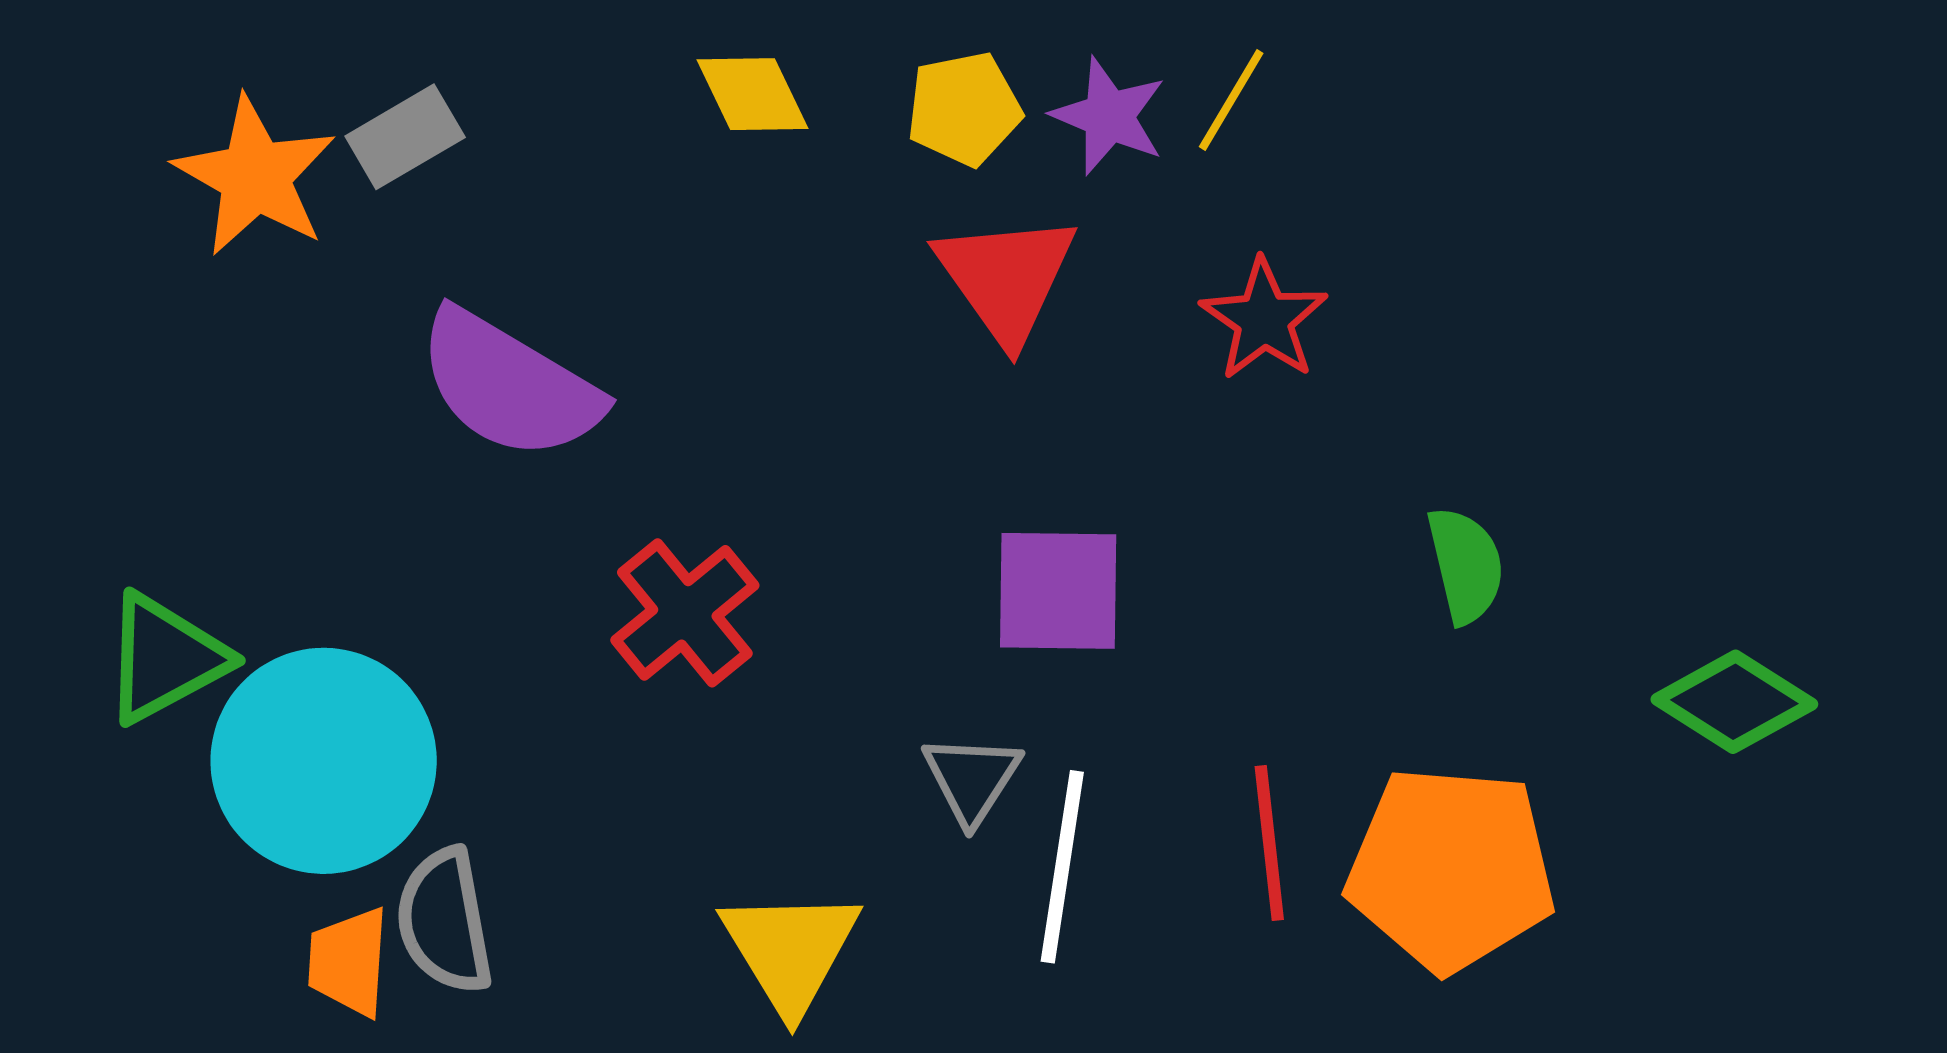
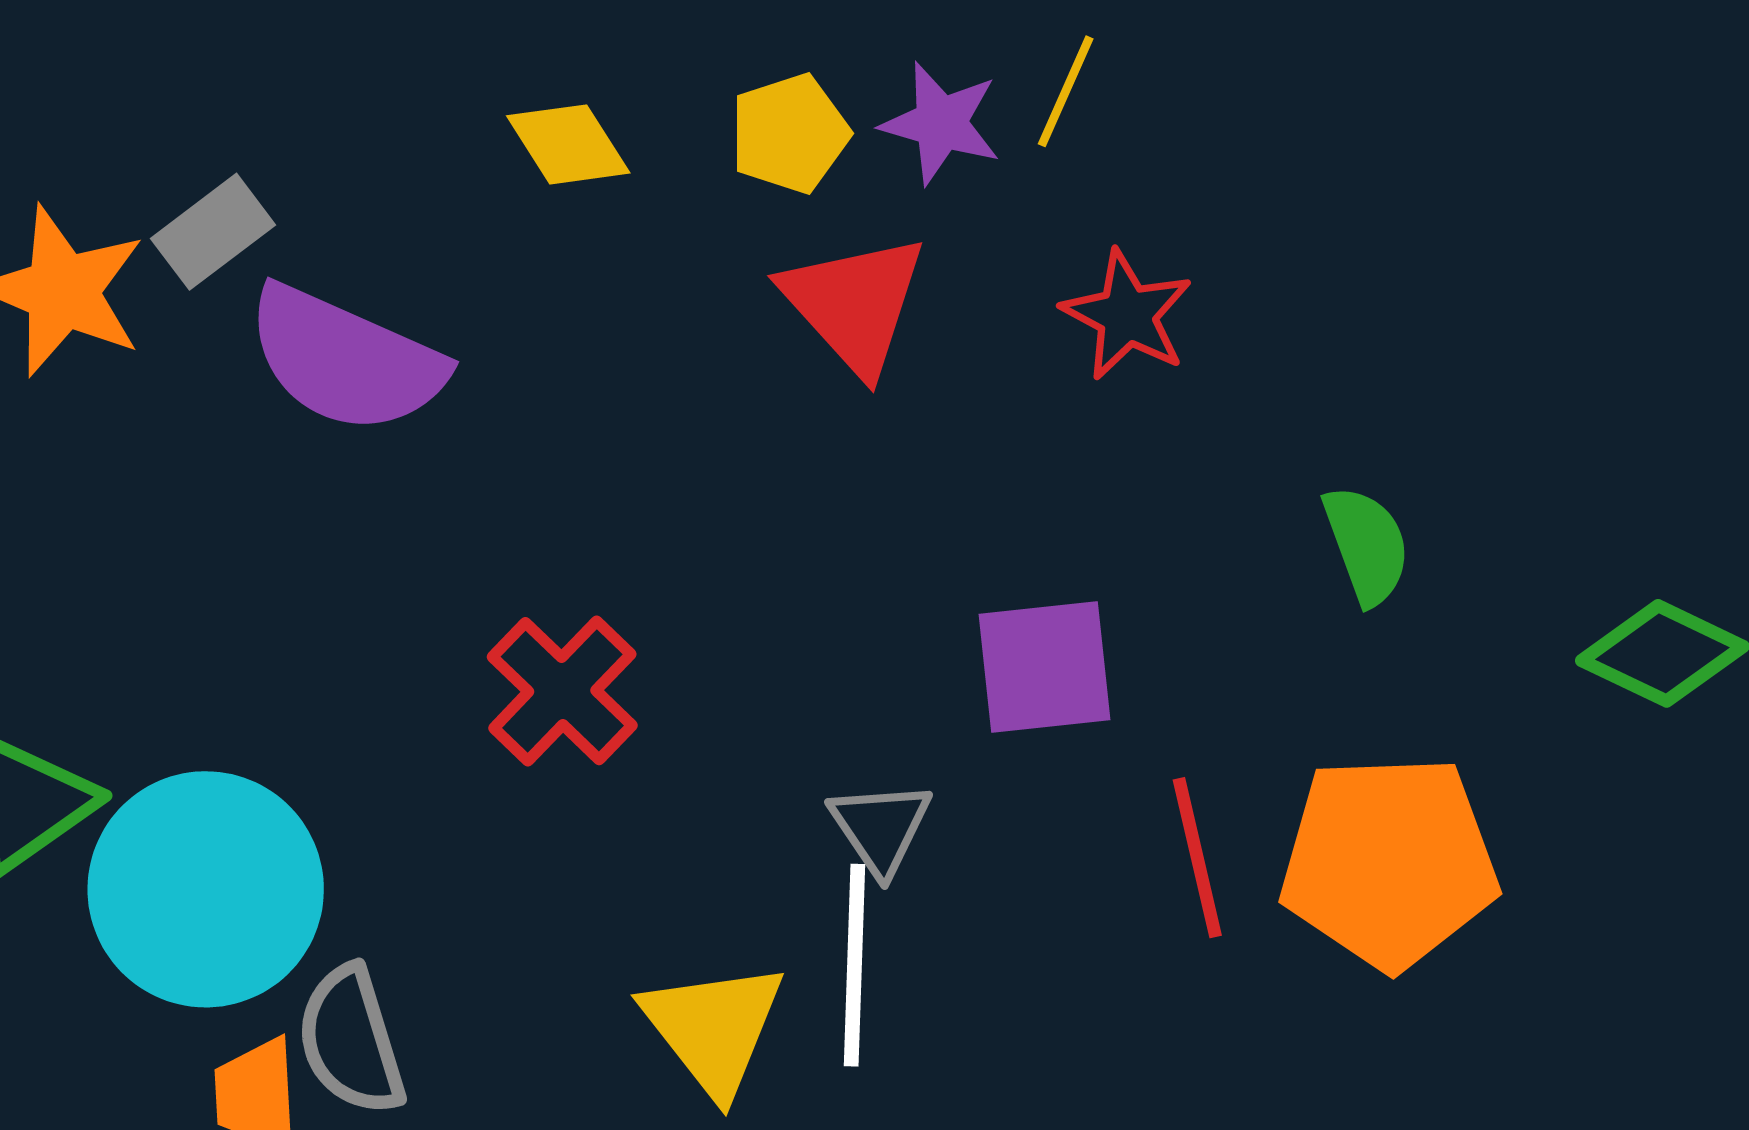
purple semicircle: (509, 385) -> (345, 359), moved
purple square: (1058, 591) -> (1045, 667), moved
white line: (1062, 867) -> (854, 965), moved

